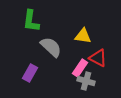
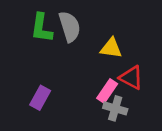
gray semicircle: (51, 47) -> (70, 27), moved, turned 30

